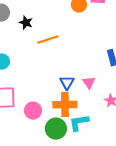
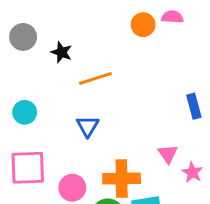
blue triangle: (67, 83) -> (88, 126), moved
pink triangle: (89, 83) -> (168, 154), moved

